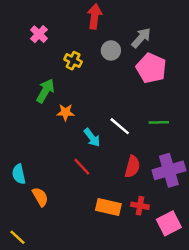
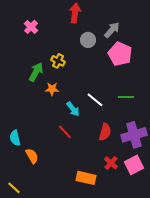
yellow cross: (73, 61) -> (58, 61), moved
red cross: (140, 206) -> (111, 163), turned 32
orange rectangle: (108, 207) -> (86, 178), moved
pink square: (169, 223) -> (134, 165), moved

